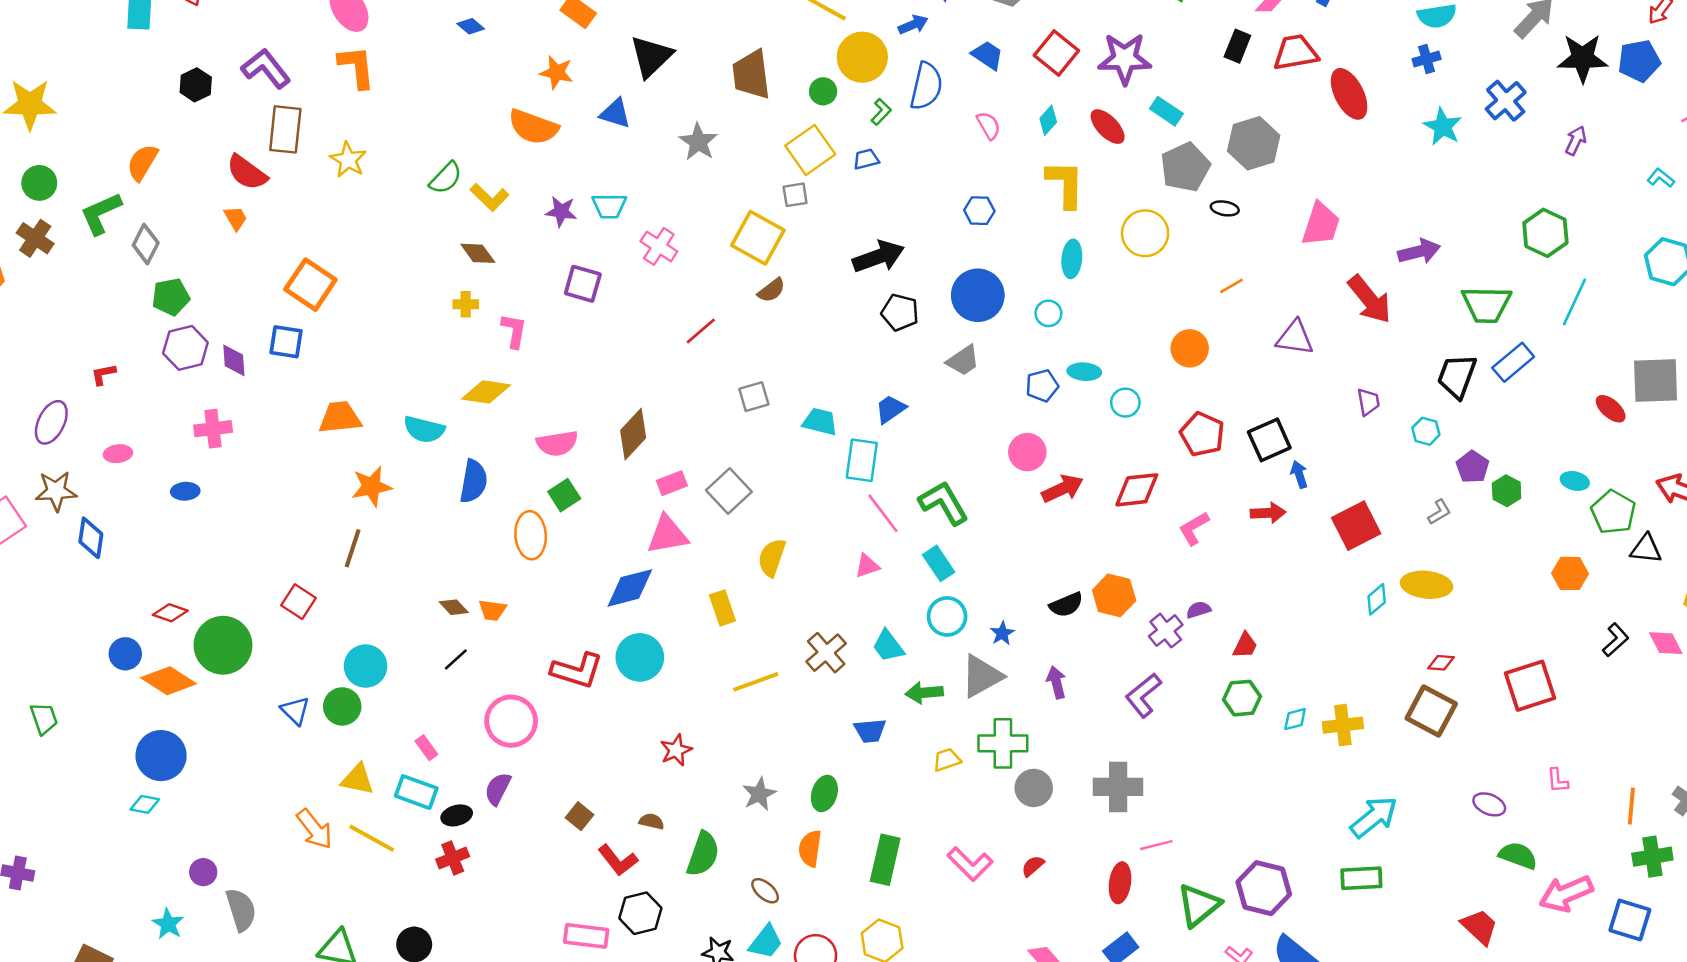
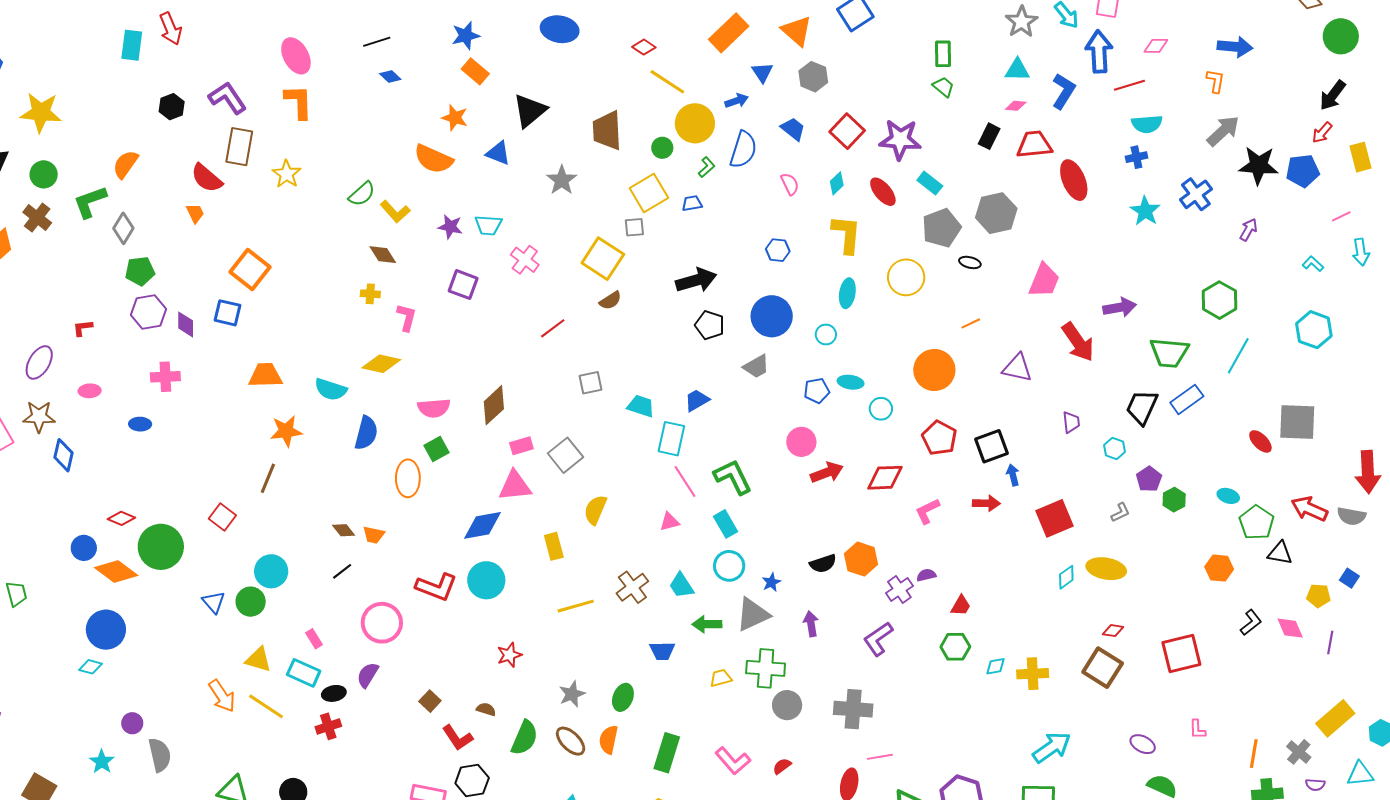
orange circle: (1190, 348) -> (934, 370), size x1.4
brown ellipse: (765, 891) -> (571, 741), moved, size x1.4

